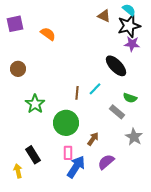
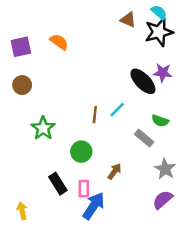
purple square: (15, 24) -> (21, 47), moved
purple star: (132, 44) -> (163, 73), moved
green circle: (66, 123) -> (81, 152), size x0.7
black rectangle: (33, 155) -> (58, 184), moved
purple semicircle: (106, 162) -> (163, 200), moved

